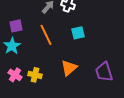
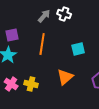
cyan square: (78, 33) -> (78, 49), moved
orange line: (46, 35) -> (42, 44), turned 35

